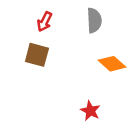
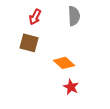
orange diamond: (112, 64) -> (64, 63), moved

